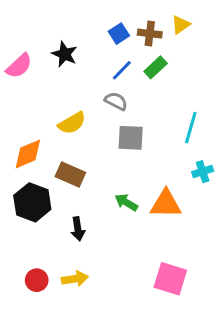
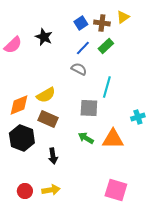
yellow semicircle: (72, 123) -> (46, 95), moved
cyan line: (191, 127) -> (107, 87), moved
gray square: (131, 138) -> (89, 108), moved

